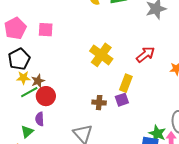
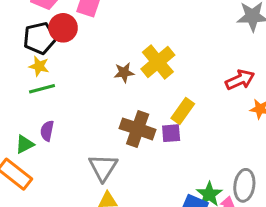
red arrow: (145, 54) -> (240, 80), moved
brown star: (38, 81) -> (124, 73), moved
red circle: (46, 96) -> (63, 28), moved
brown cross: (99, 103) -> (138, 129), size x1.6

